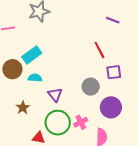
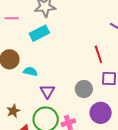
cyan rectangle: (32, 55) -> (39, 33), moved
brown star: (23, 108) -> (13, 111), moved

